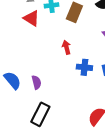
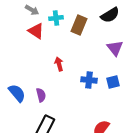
red arrow: (66, 47) -> (59, 64), moved

